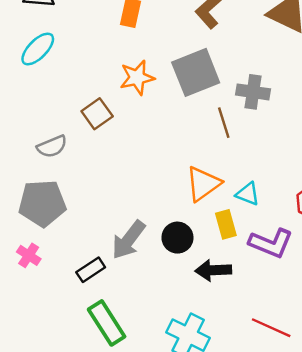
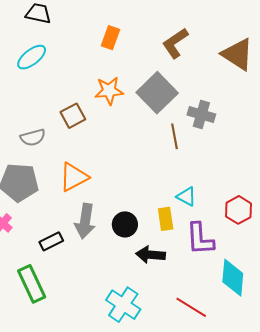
gray square: (196, 72) -> (157, 93), turned -30
orange triangle: (203, 184) -> (74, 177), moved
gray arrow: (129, 240) -> (85, 221), turned -36
purple L-shape: (271, 243) -> (200, 239), turned 57
green rectangle: (107, 323) -> (32, 284), moved

